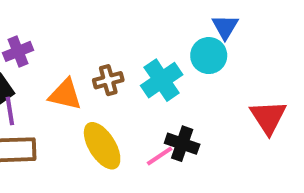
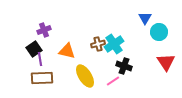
cyan circle: (209, 56) -> (159, 32), moved
brown cross: (108, 80) -> (98, 44), moved
black cross: (182, 144) -> (124, 66), moved

